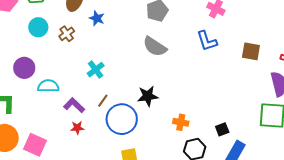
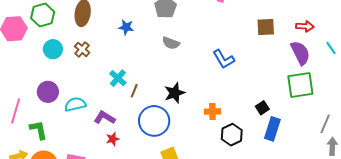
blue star: (97, 18) -> (126, 27), moved
blue L-shape: (207, 41) -> (224, 59), moved
gray semicircle: (155, 47) -> (171, 43), size x0.7
brown line: (103, 101) -> (134, 91), moved
black square: (222, 129) -> (262, 108), moved

